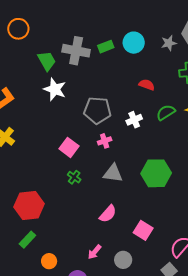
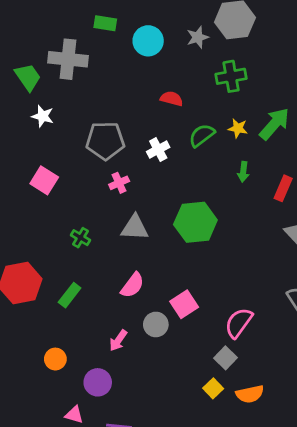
green rectangle: (106, 47) -> (105, 23), moved, turned 35
white star: (55, 89) -> (43, 116), size x0.7
pink square: (69, 147) -> (44, 180), moved
pink square: (143, 230) -> (184, 304), turned 30
green rectangle: (27, 240) -> (70, 295), moved
gray circle: (123, 260) -> (156, 324), moved

